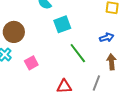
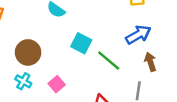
cyan square: (62, 24) -> (81, 43), moved, turned -30
blue arrow: (107, 38) -> (138, 35), size x1.5

